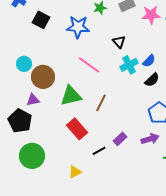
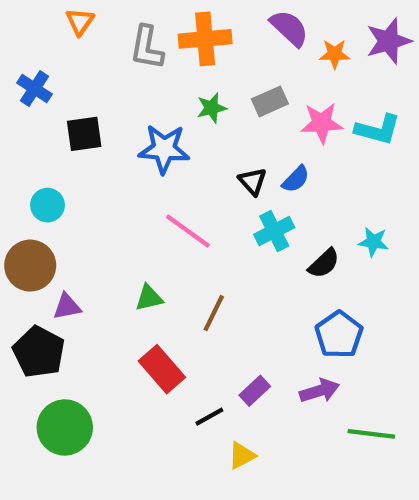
black square: (41, 20) -> (84, 134), turned -36
blue semicircle: (149, 61) -> (296, 179), moved
cyan circle: (24, 64) -> (47, 205), moved
brown circle: (43, 77) -> (30, 266), moved
green triangle: (71, 96) -> (149, 298), size x0.6
yellow triangle: (75, 172) -> (242, 456), moved

